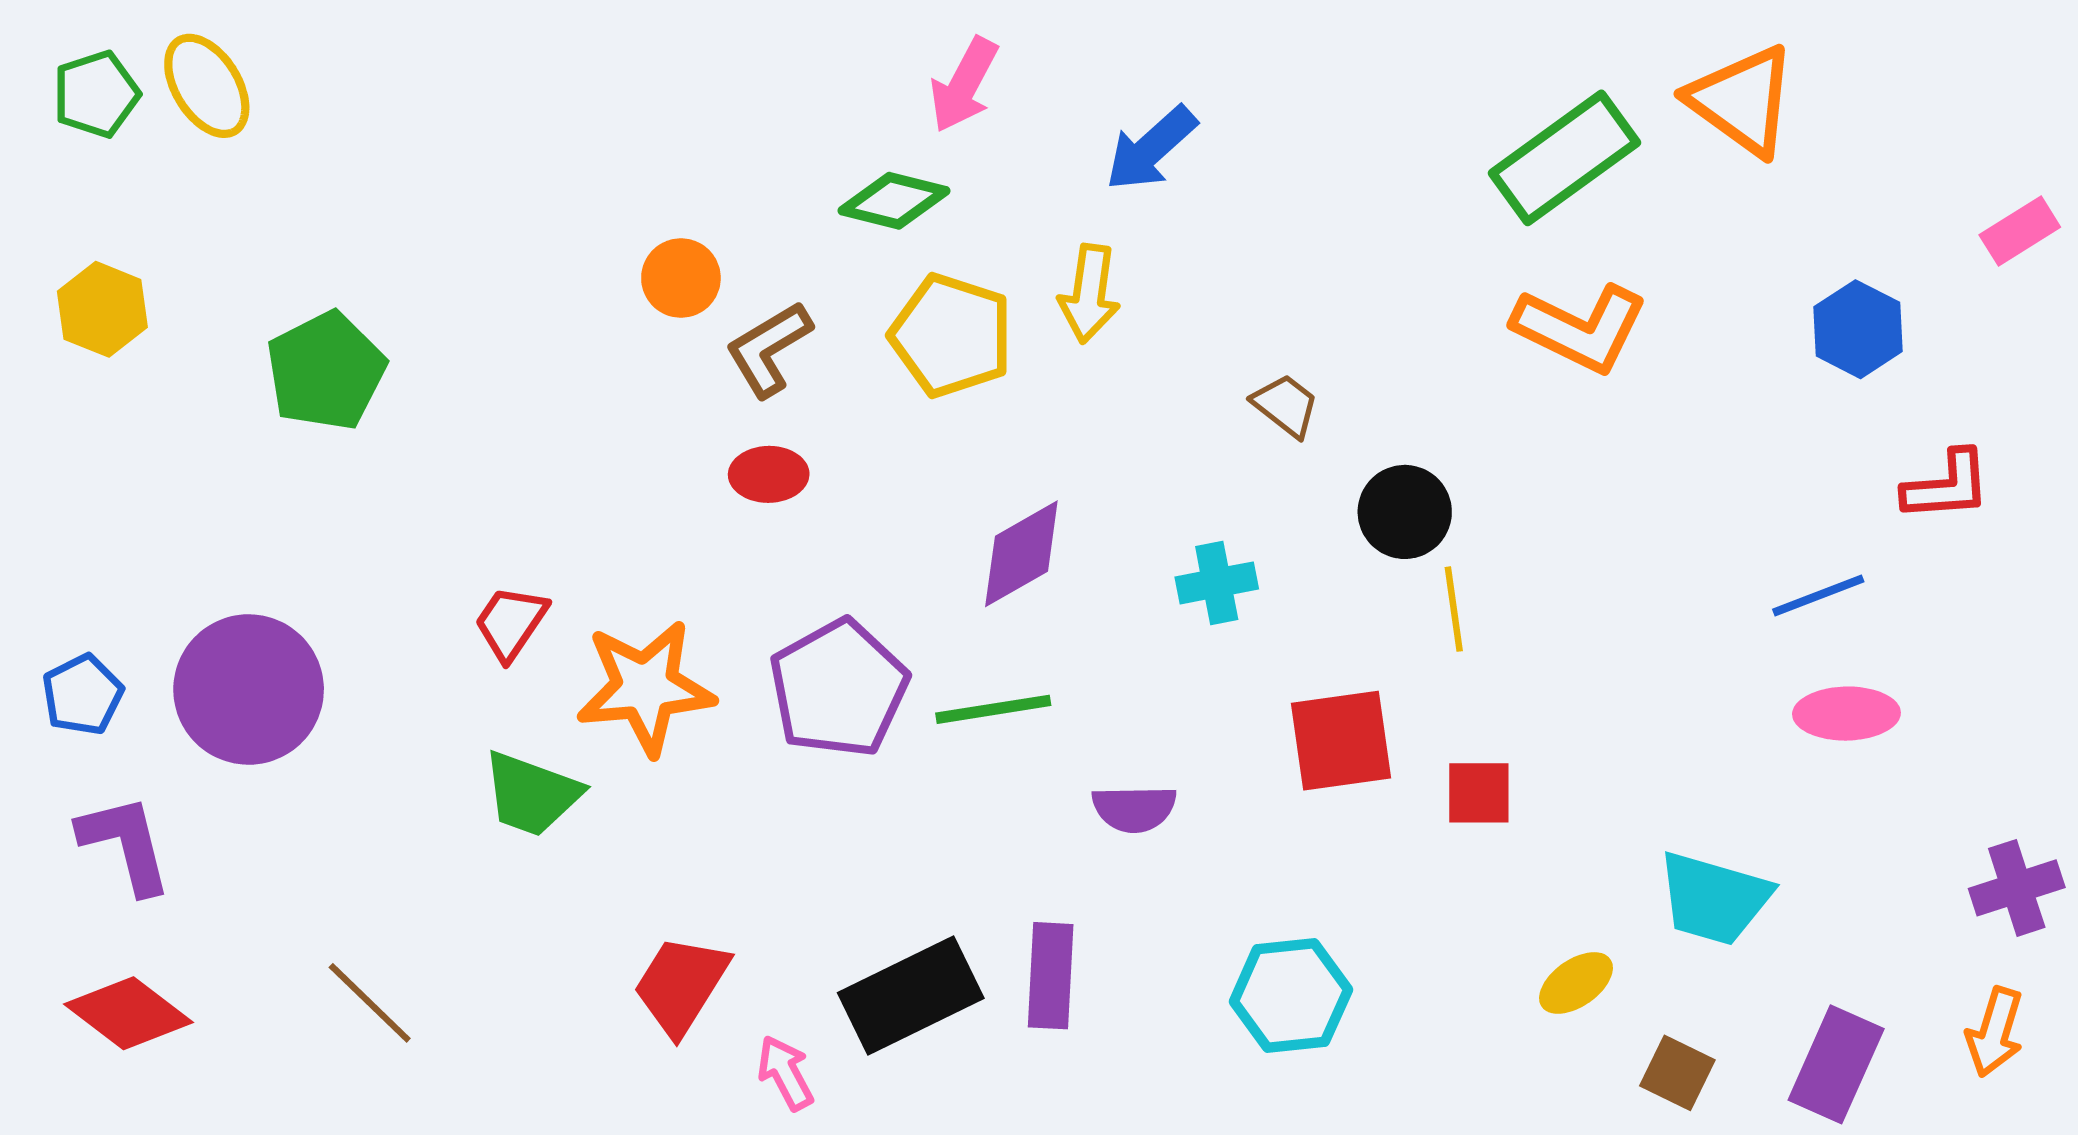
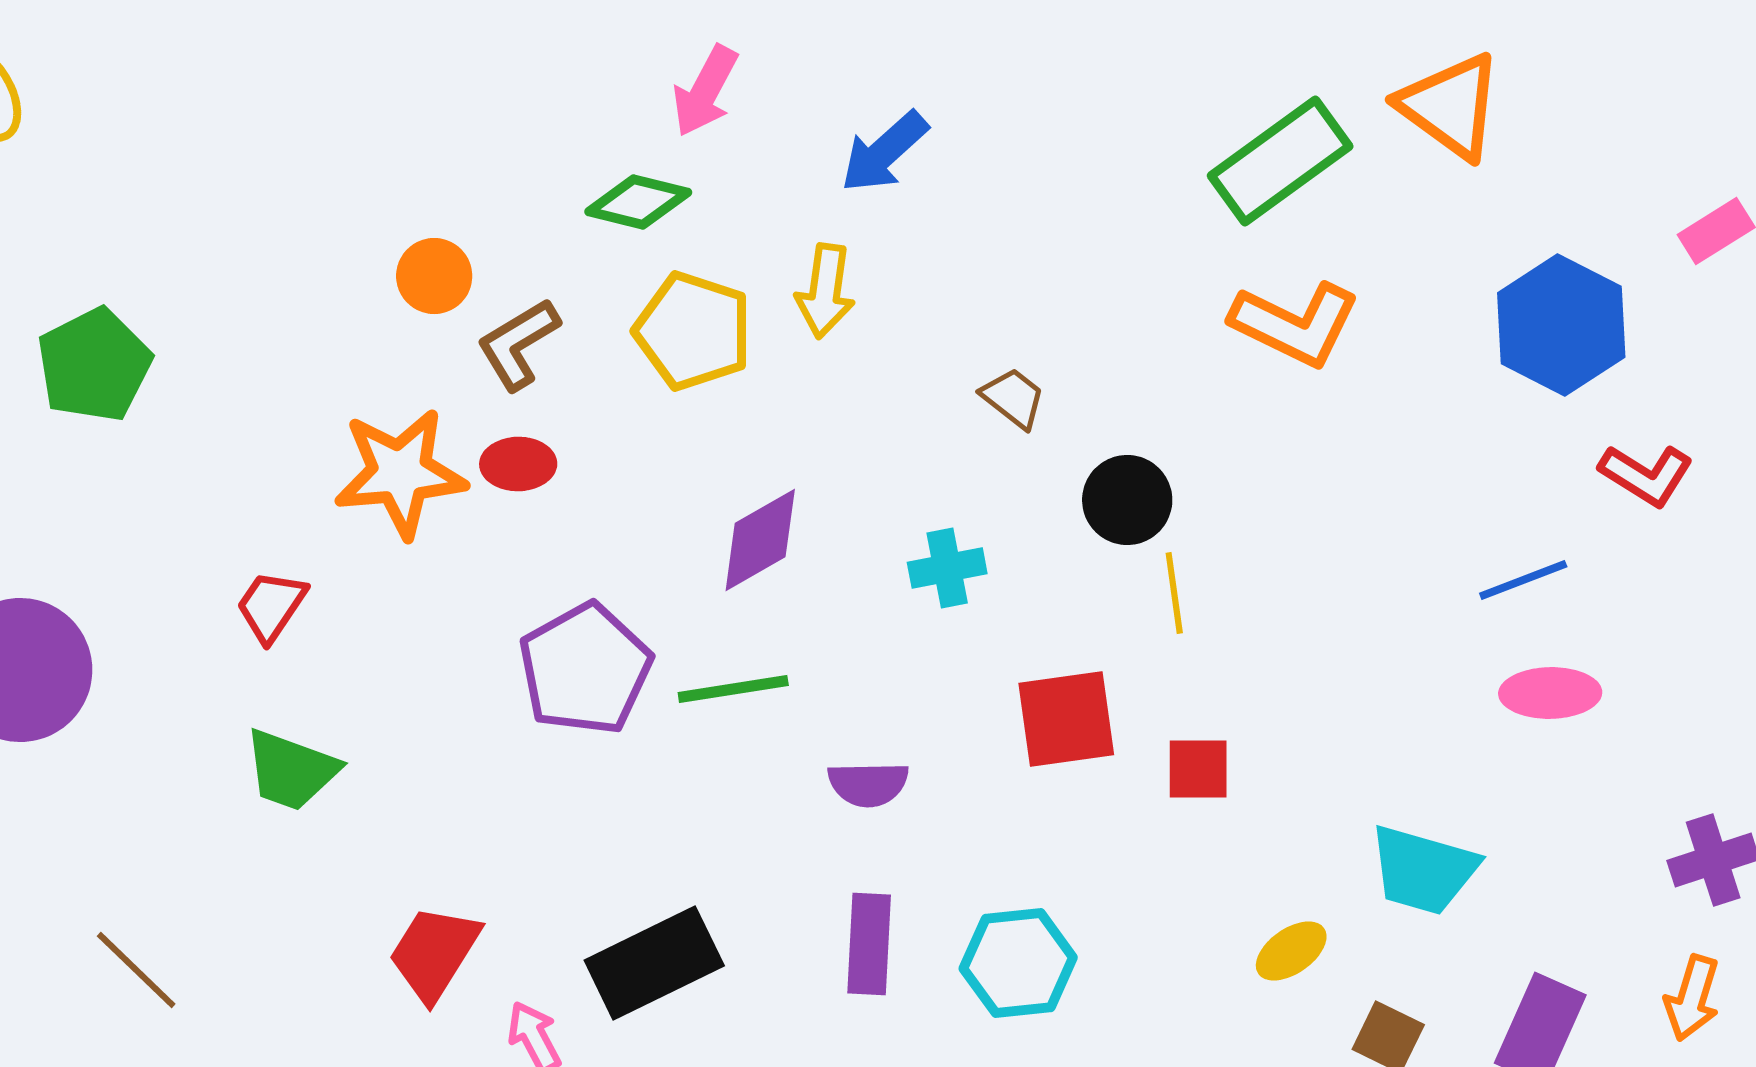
blue hexagon: (1858, 329) -> (1561, 325), size x1.5
red L-shape: (1947, 486) -> (1646, 475), turned 36
orange star: (645, 687) -> (400, 473), moved
purple rectangle: (1051, 976) -> (869, 944), moved

